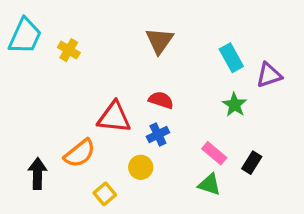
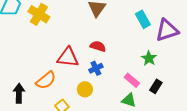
yellow cross: (69, 50) -> (39, 14), size x1.5
purple triangle: (269, 75) -> (167, 30), size x1.4
green star: (234, 105) -> (149, 58), moved

